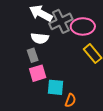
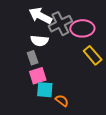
cyan square: (55, 87) -> (45, 90), moved
orange semicircle: (70, 100) -> (62, 101), moved, turned -72

